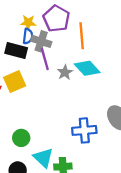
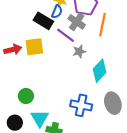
gray cross: (41, 41) -> (77, 22), moved
purple line: (45, 59) -> (65, 35), turned -54
cyan diamond: (87, 68) -> (100, 71), moved, turned 70

